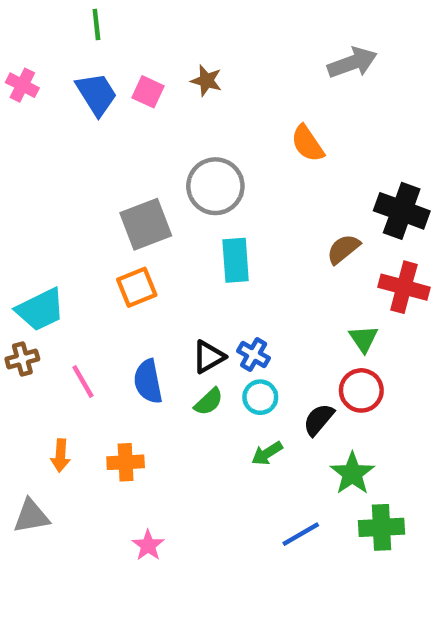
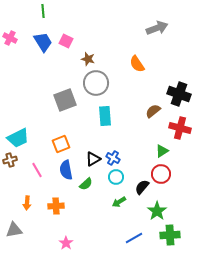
brown star: (206, 81) -> (88, 59), moved
orange square: (137, 287) -> (61, 144), moved
green triangle: (364, 339) -> (162, 151), turned 32
green semicircle: (209, 402) -> (86, 184), moved

